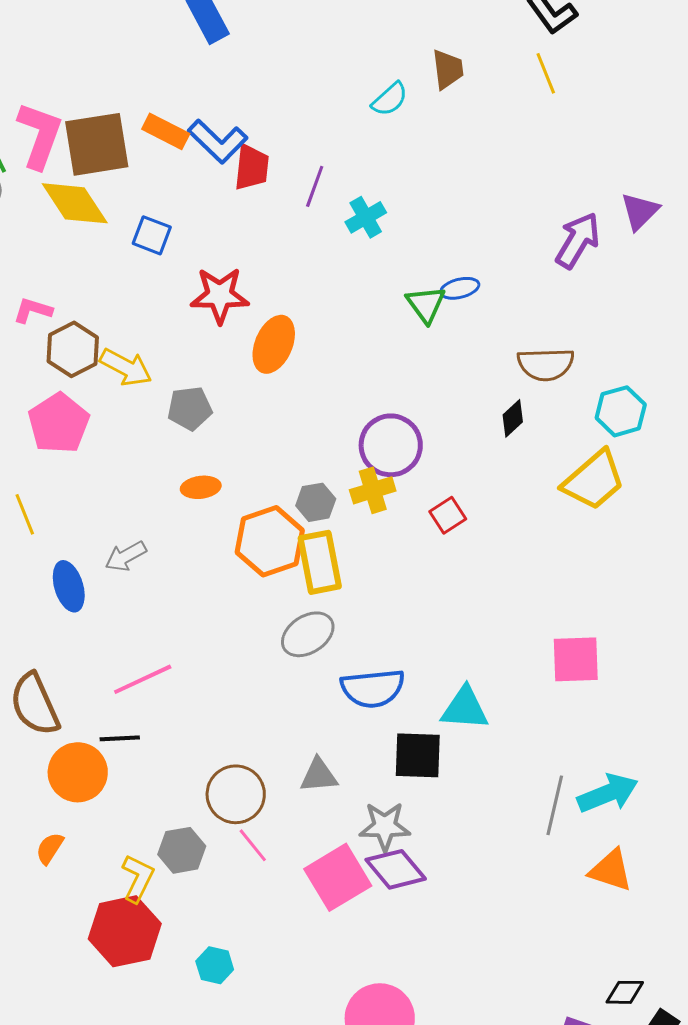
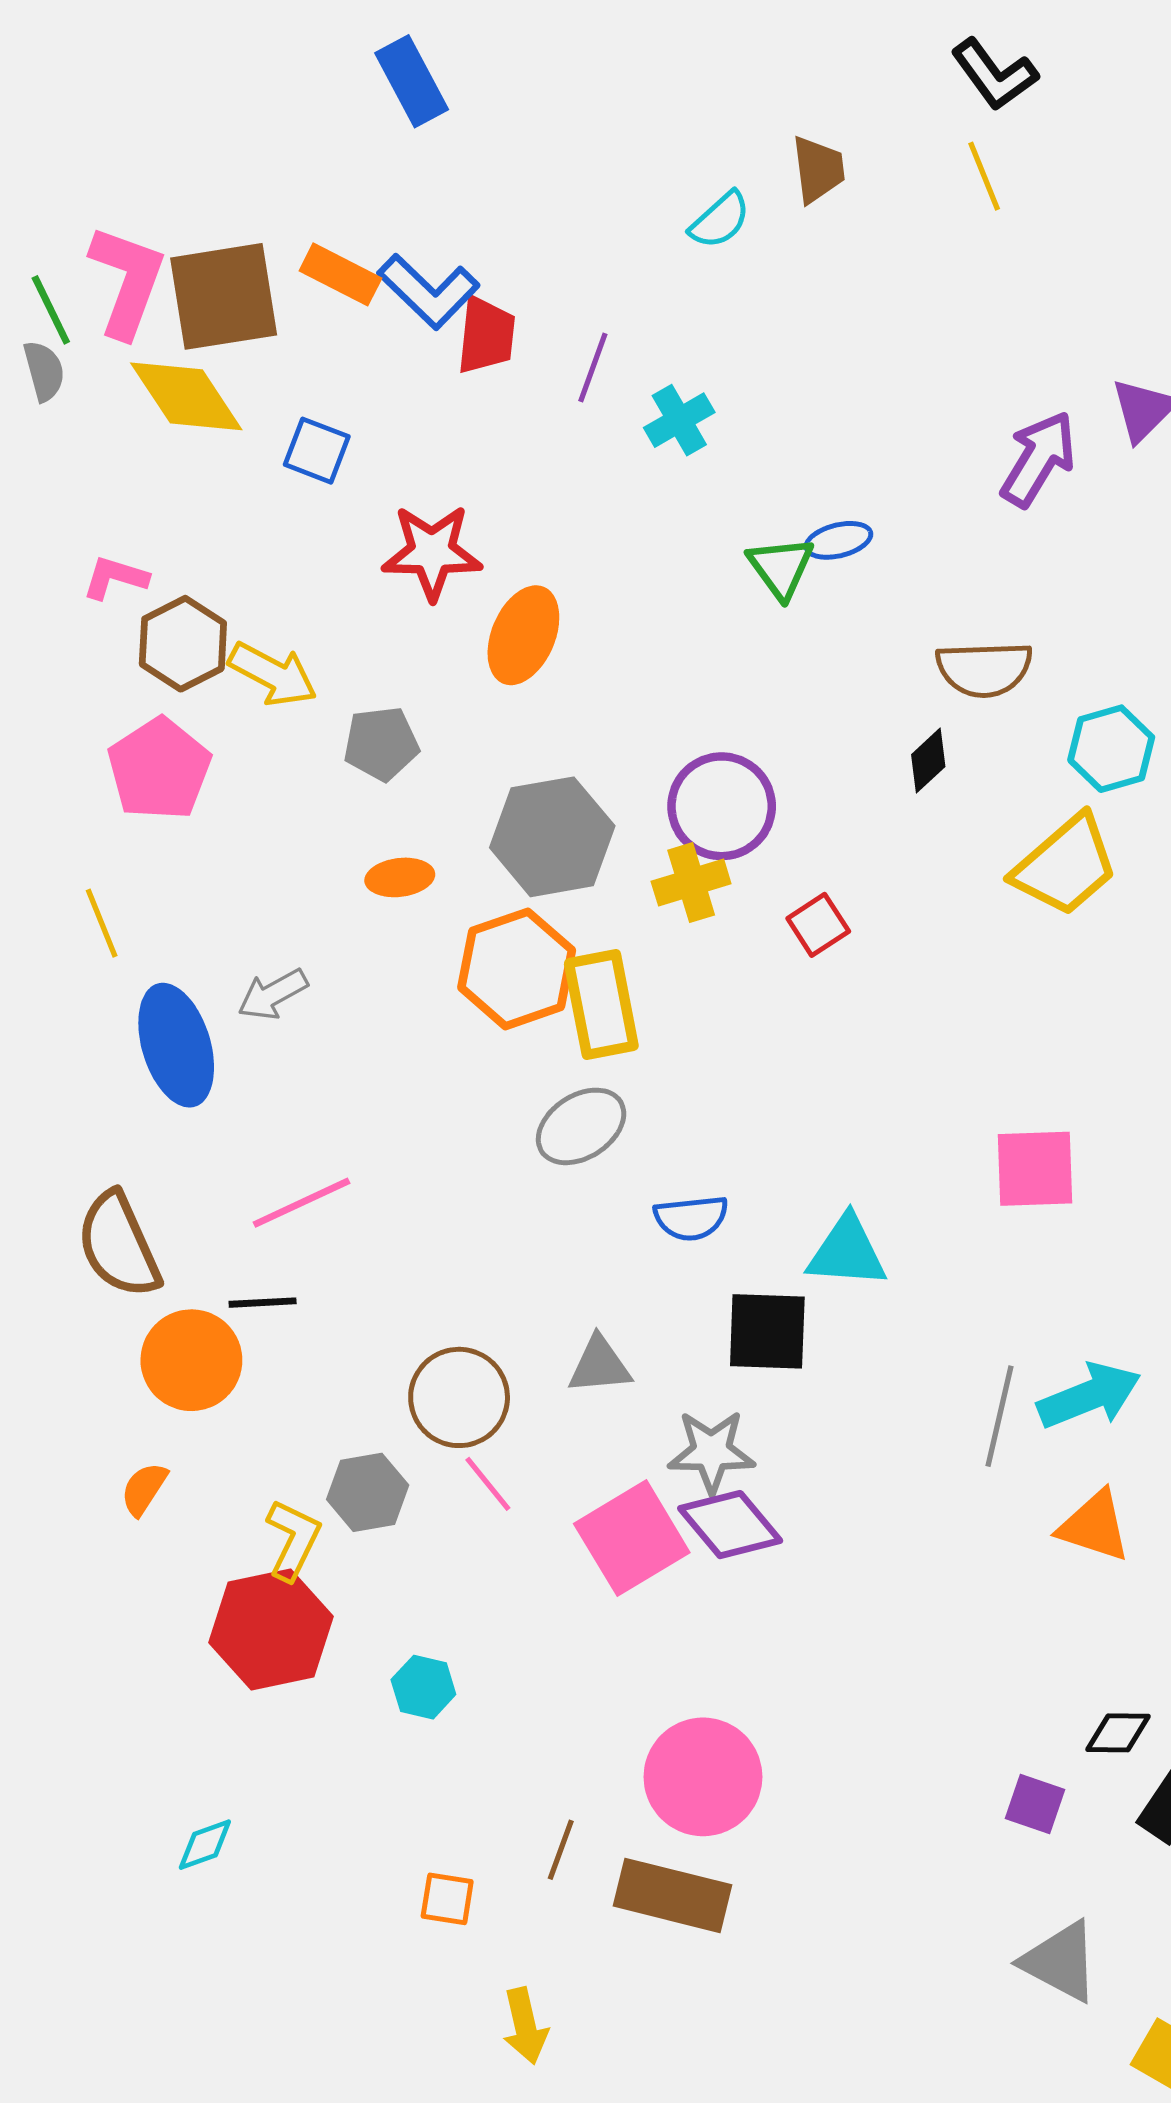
gray hexagon: (316, 502) -> (552, 837), moved, size x1.8
blue ellipse: (69, 586) -> (176, 1045), size x1.4
blue semicircle: (373, 688) -> (691, 1218), size x0.7

